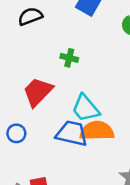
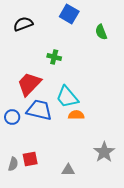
orange semicircle: (97, 131) -> (76, 115), size x0.6
blue trapezoid: (72, 133) -> (39, 110), moved

